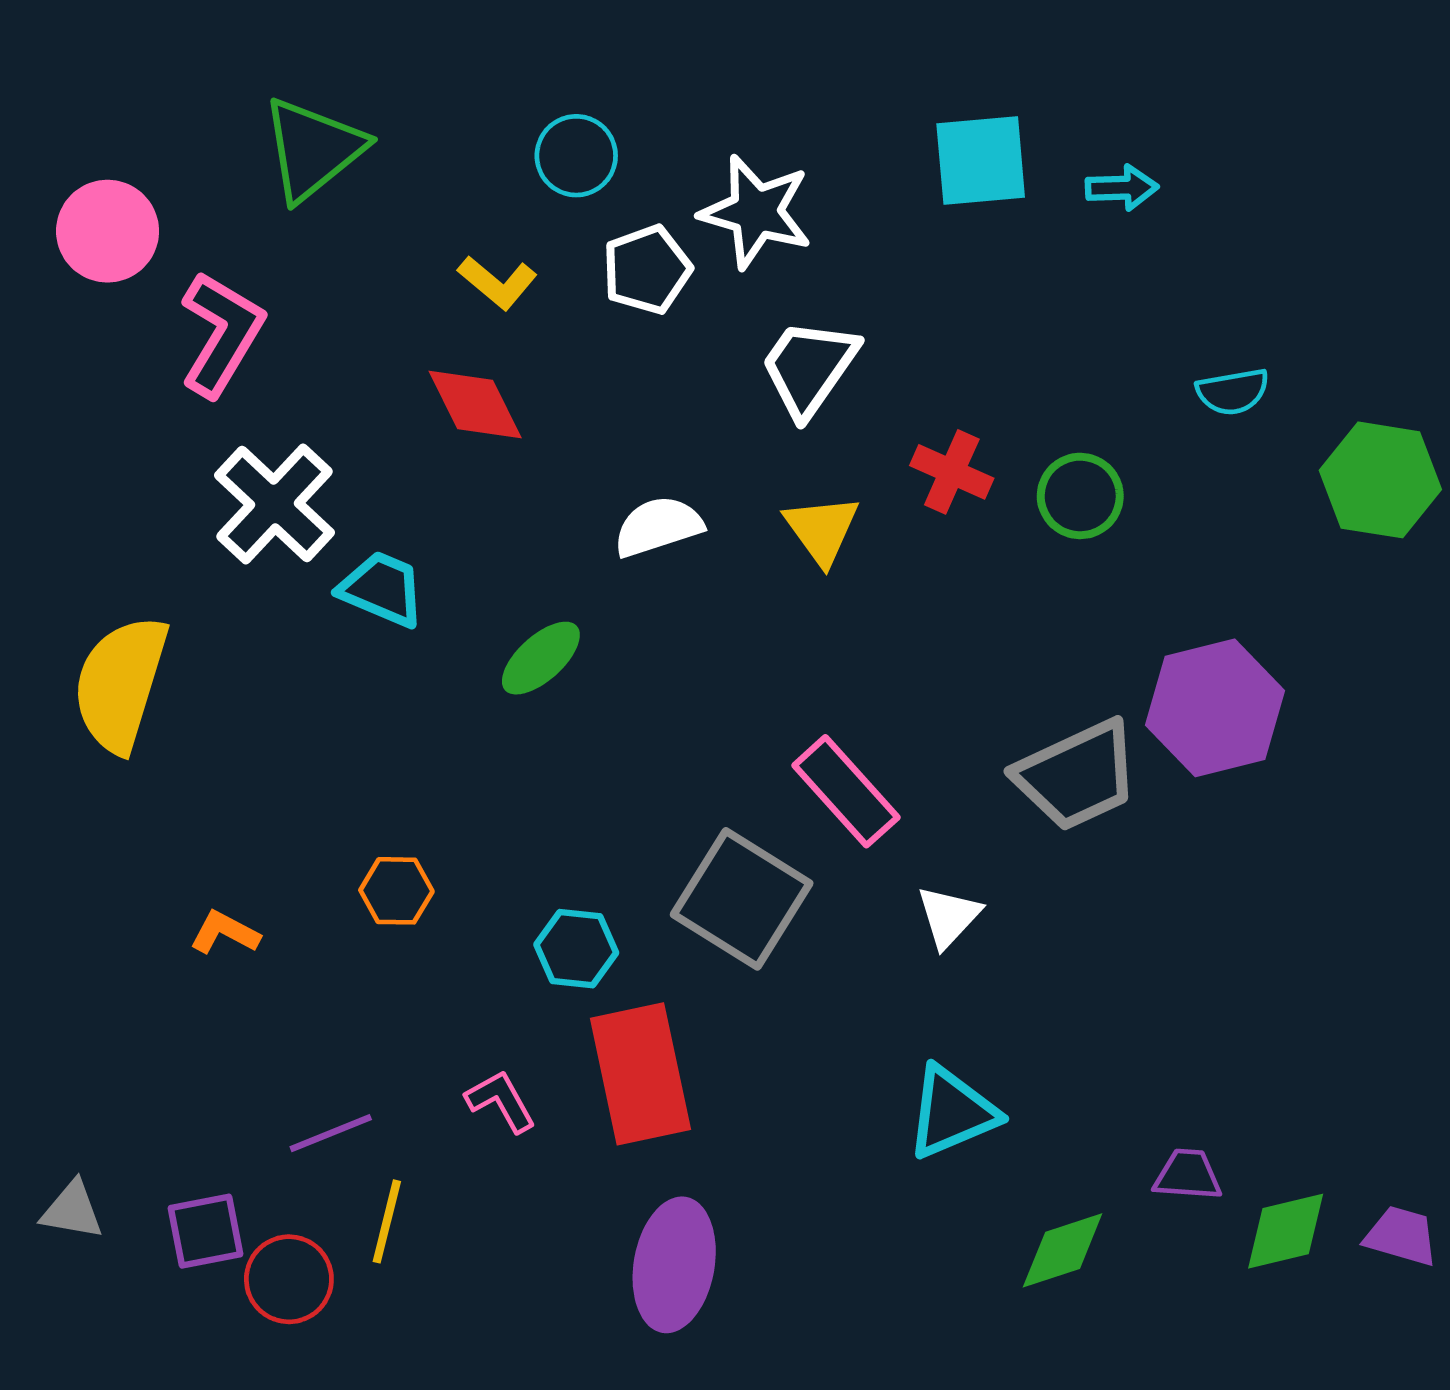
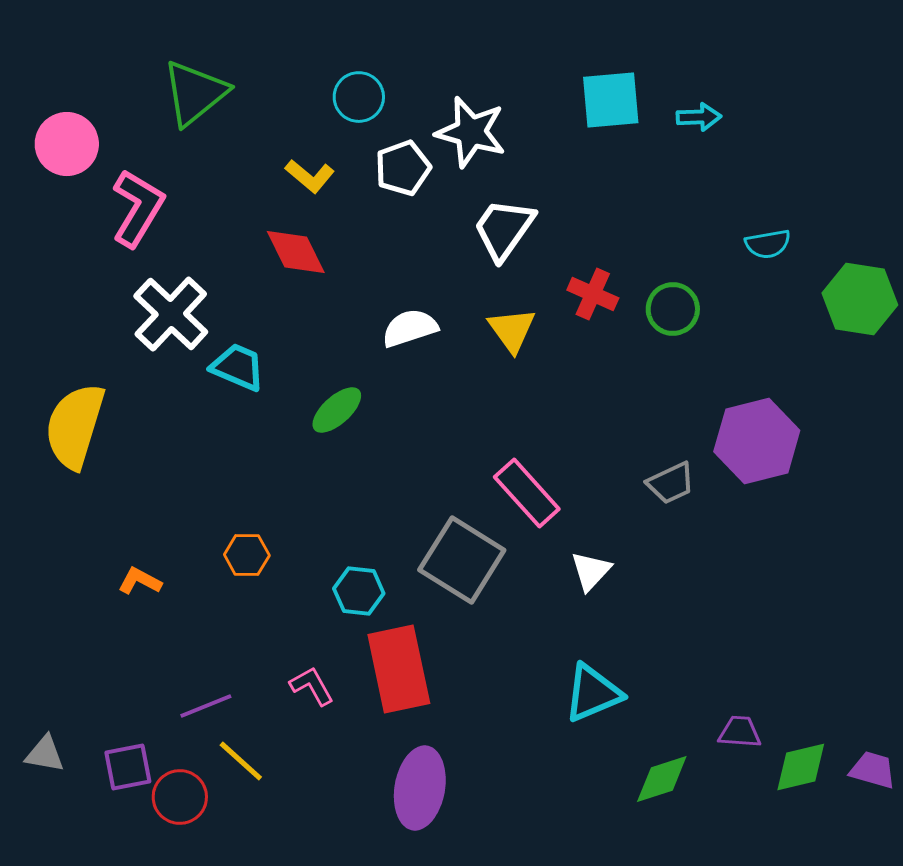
gray trapezoid: (1077, 775) -> (671, 483), size x0.6
yellow line: (387, 1221) -> (241, 761), turned -62

